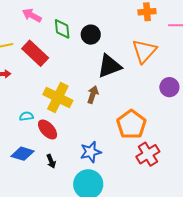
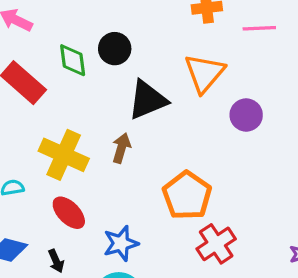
green diamond: (62, 29) -> (73, 60), moved
purple circle: (169, 87) -> (246, 115), moved
red ellipse: (48, 129) -> (69, 213), moved

